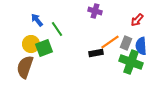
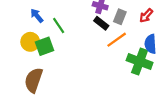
gray rectangle: (126, 43) -> (120, 17), moved
black rectangle: (96, 53) -> (101, 23), moved, turned 48
brown semicircle: (25, 67) -> (34, 80), moved

